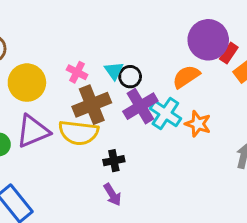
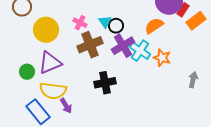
yellow semicircle: (79, 133) -> (53, 91), moved
black cross: (114, 161) -> (105, 83), size x1.5
purple arrow: (112, 195) -> (66, 106), moved

